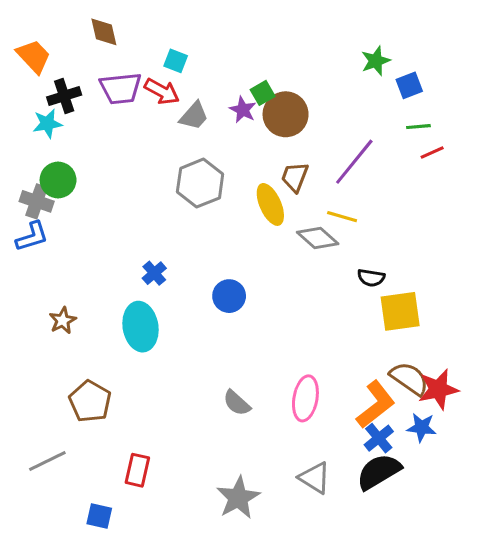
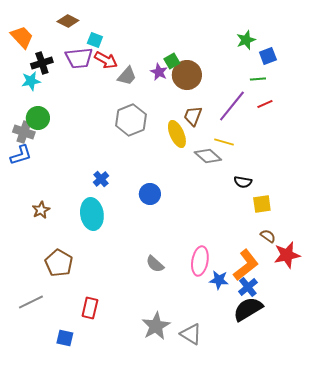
brown diamond: (104, 32) -> (68, 21), turned -50
cyan square: (176, 61) -> (95, 40), moved
green line: (418, 127) -> (258, 79), moved
red line: (432, 153) -> (265, 104), moved
yellow square: (400, 311) -> (262, 204), size x0.7
brown semicircle: (409, 379) -> (268, 236), moved, size x0.6
blue star: (422, 427) -> (219, 280), moved
gray triangle: (315, 478) -> (191, 334), moved

